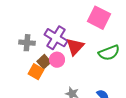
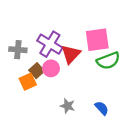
pink square: (99, 18) -> (97, 40), moved, turned -35
orange square: (36, 72) -> (28, 82), turned 35

